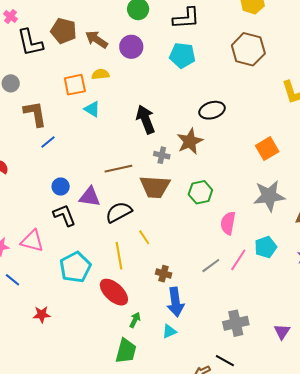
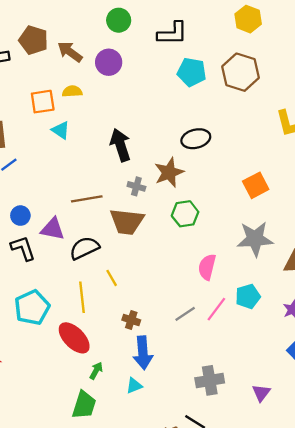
cyan pentagon: (182, 55) -> (192, 72), moved
green hexagon: (200, 192) -> (185, 214), moved

